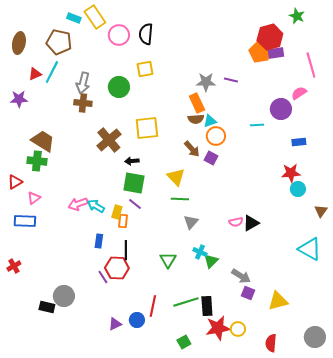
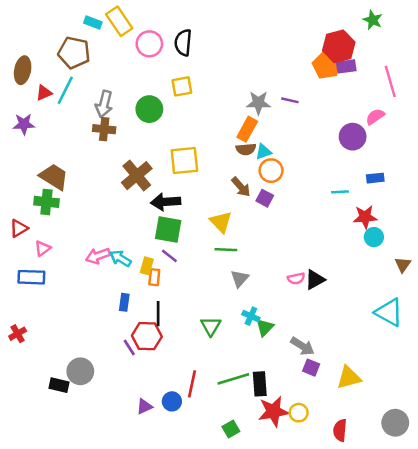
brown ellipse: (19, 43) -> (23, 70), moved
orange rectangle: (197, 103) -> (247, 129), turned 54
cyan line: (257, 125) -> (340, 192), moved
black arrow: (132, 161) -> (166, 202), size x1.6

